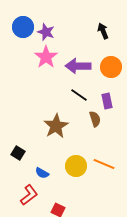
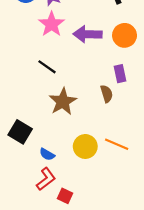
black line: (79, 95) -> (47, 67), moved
black square: (18, 153) -> (20, 132), size x1.5
red L-shape: (29, 195) -> (46, 179), moved

